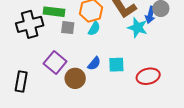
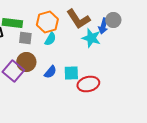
red ellipse: (148, 76) -> (88, 84), moved
brown circle: (75, 78) -> (26, 62), moved

